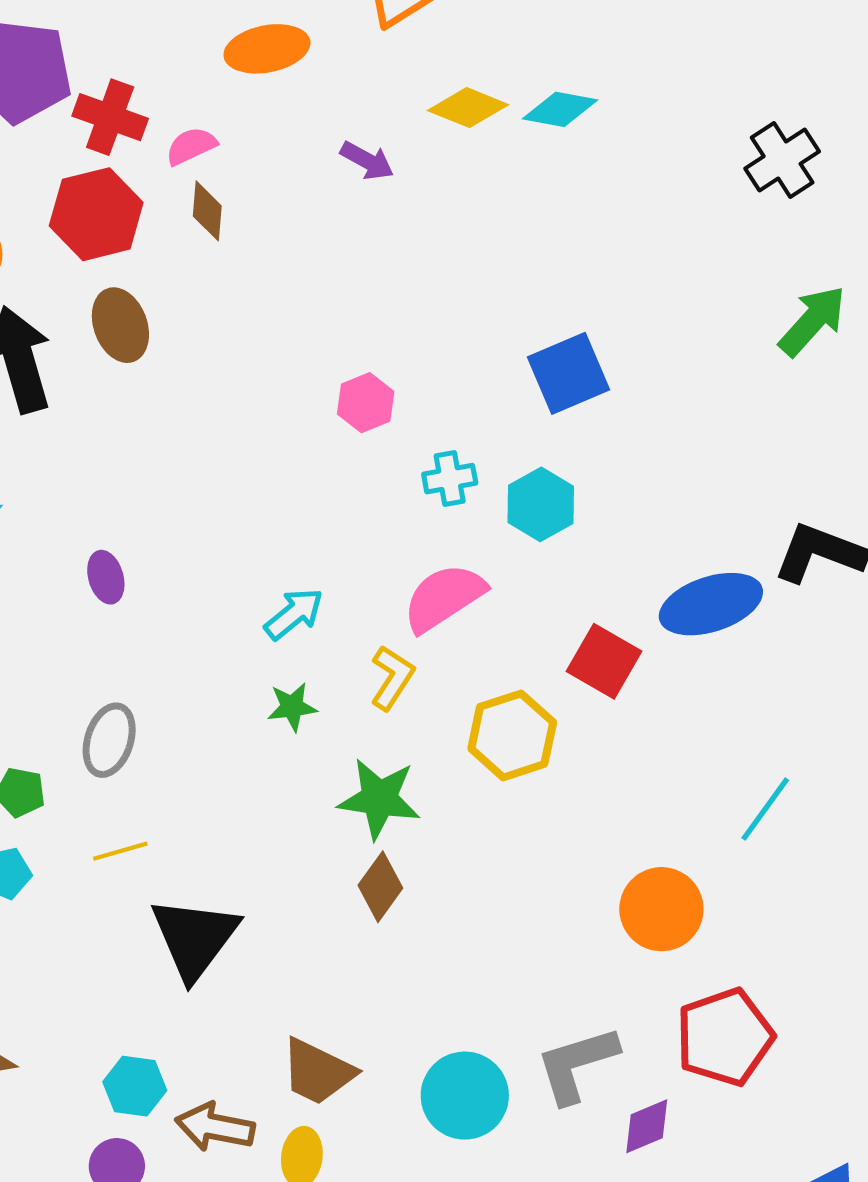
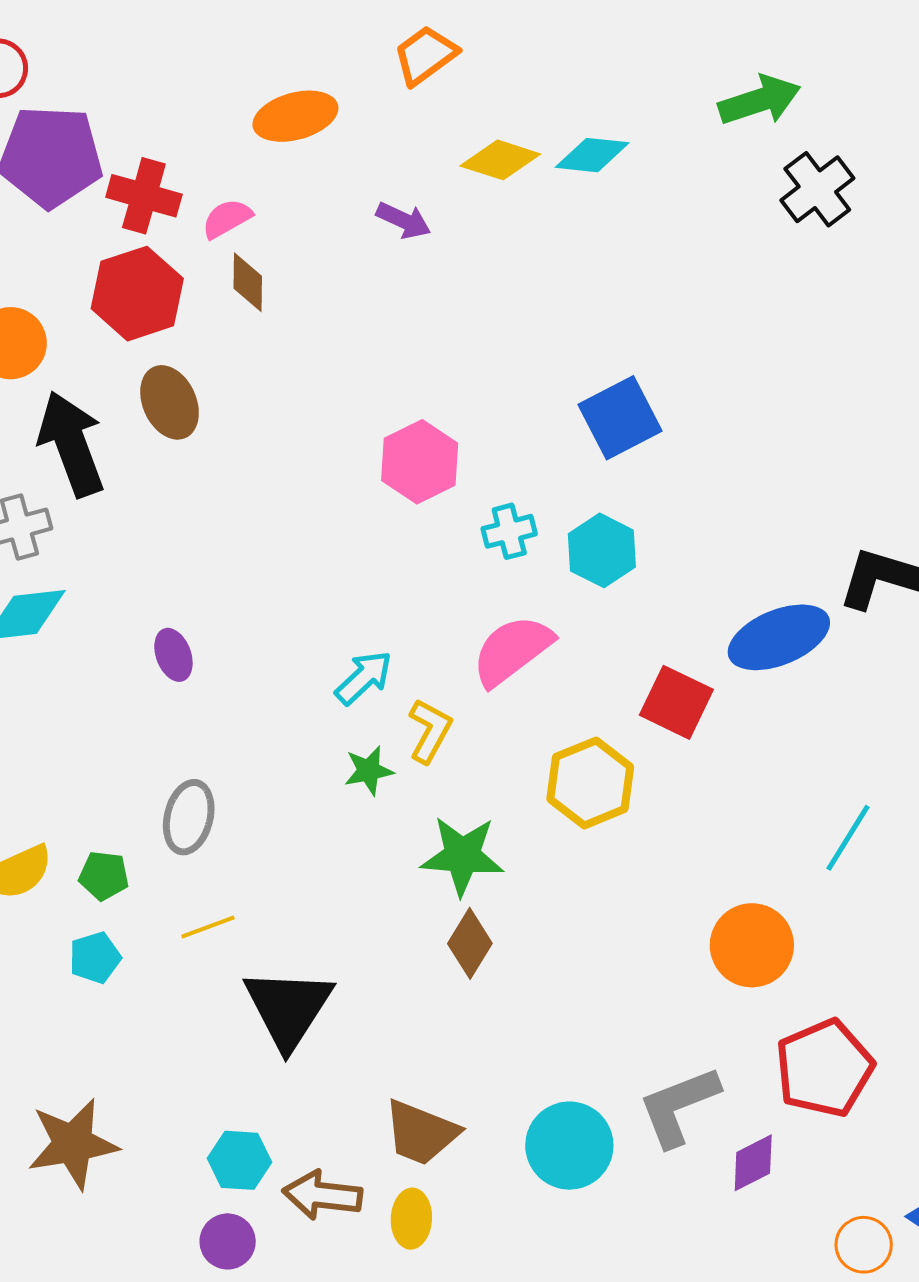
green arrow: (812, 321) -> (760, 100), moved, turned 34
pink hexagon: (366, 403) -> (420, 462), size x1.4
yellow L-shape: (392, 678) -> (430, 731), moved

